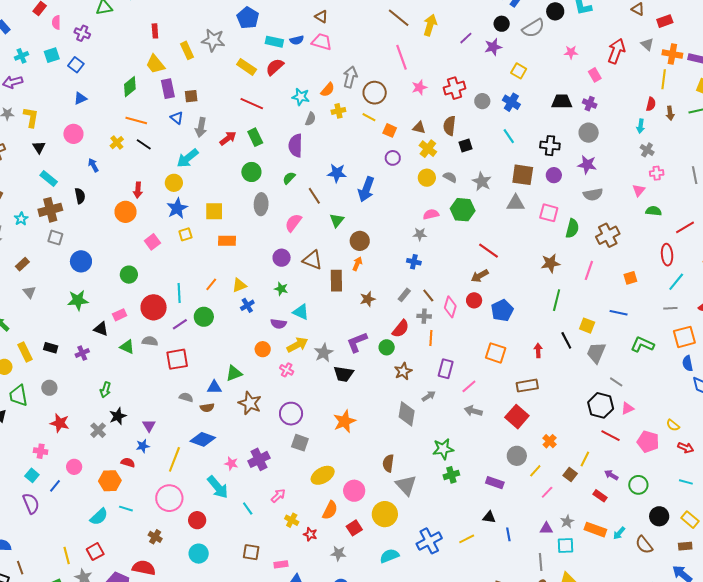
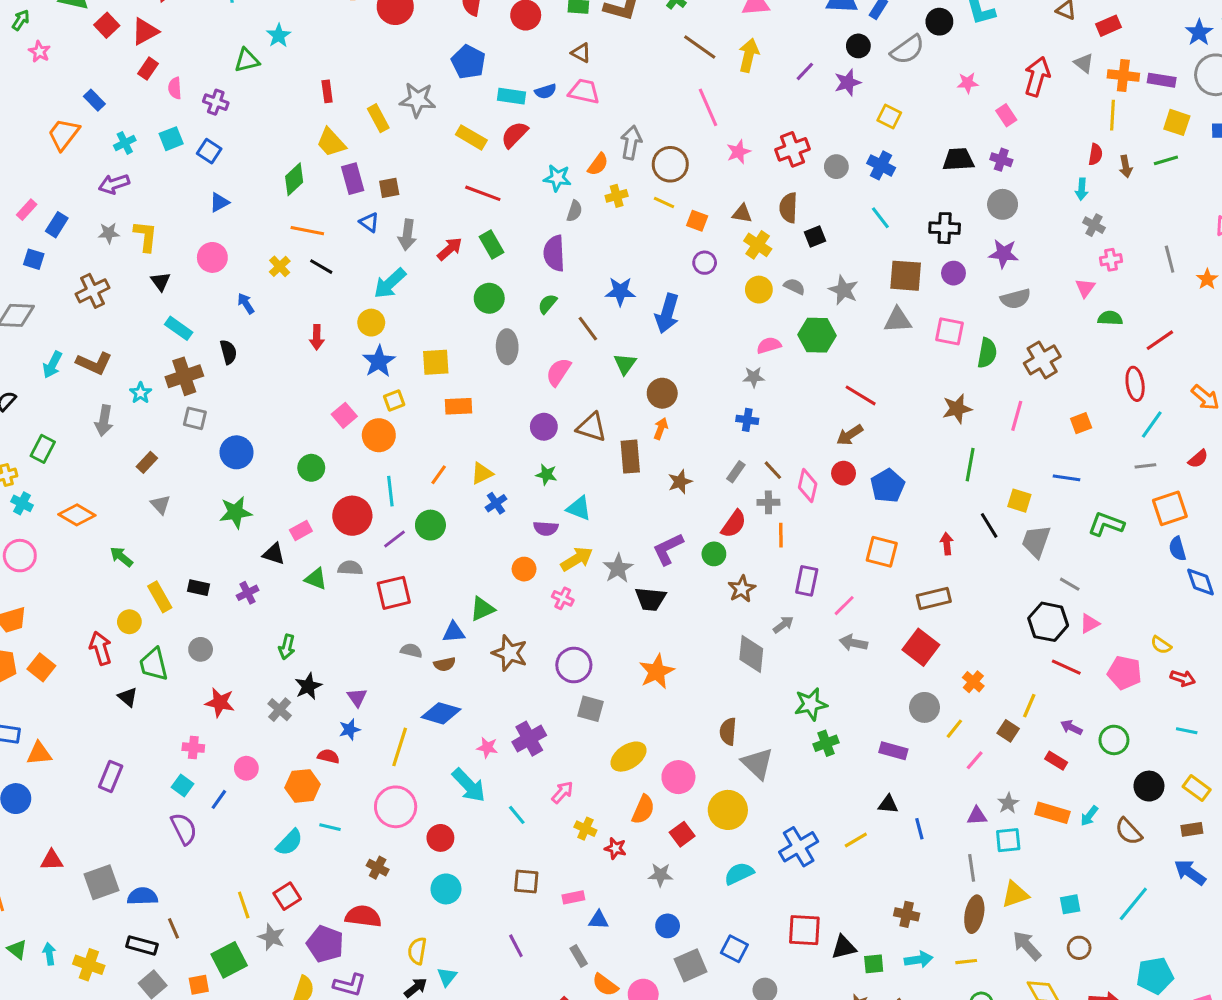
orange circle: (126, 212) -> (379, 435), moved

